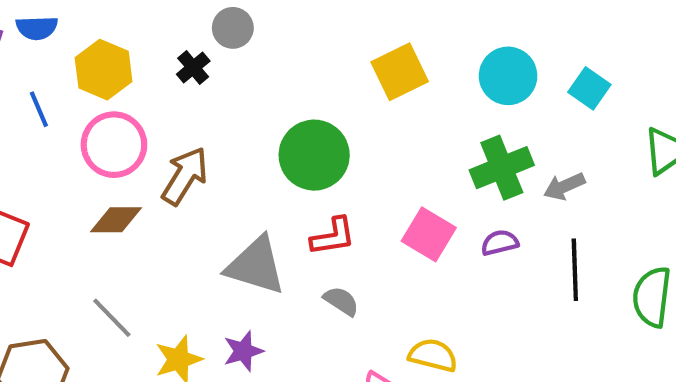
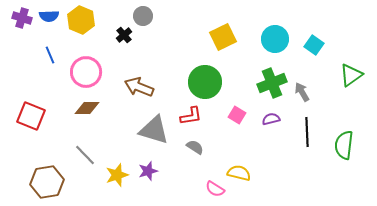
yellow hexagon: (104, 70) -> (81, 20), moved
green circle: (314, 155) -> (205, 82), moved
brown arrow: (185, 176) -> (139, 87), moved, turned -100
gray arrow: (564, 186) -> (302, 92), turned 84
pink square: (429, 234) -> (237, 115), size x0.7

